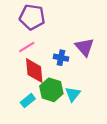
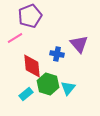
purple pentagon: (32, 17) -> (30, 16), turned -30
pink line: (27, 47) -> (15, 38), moved

